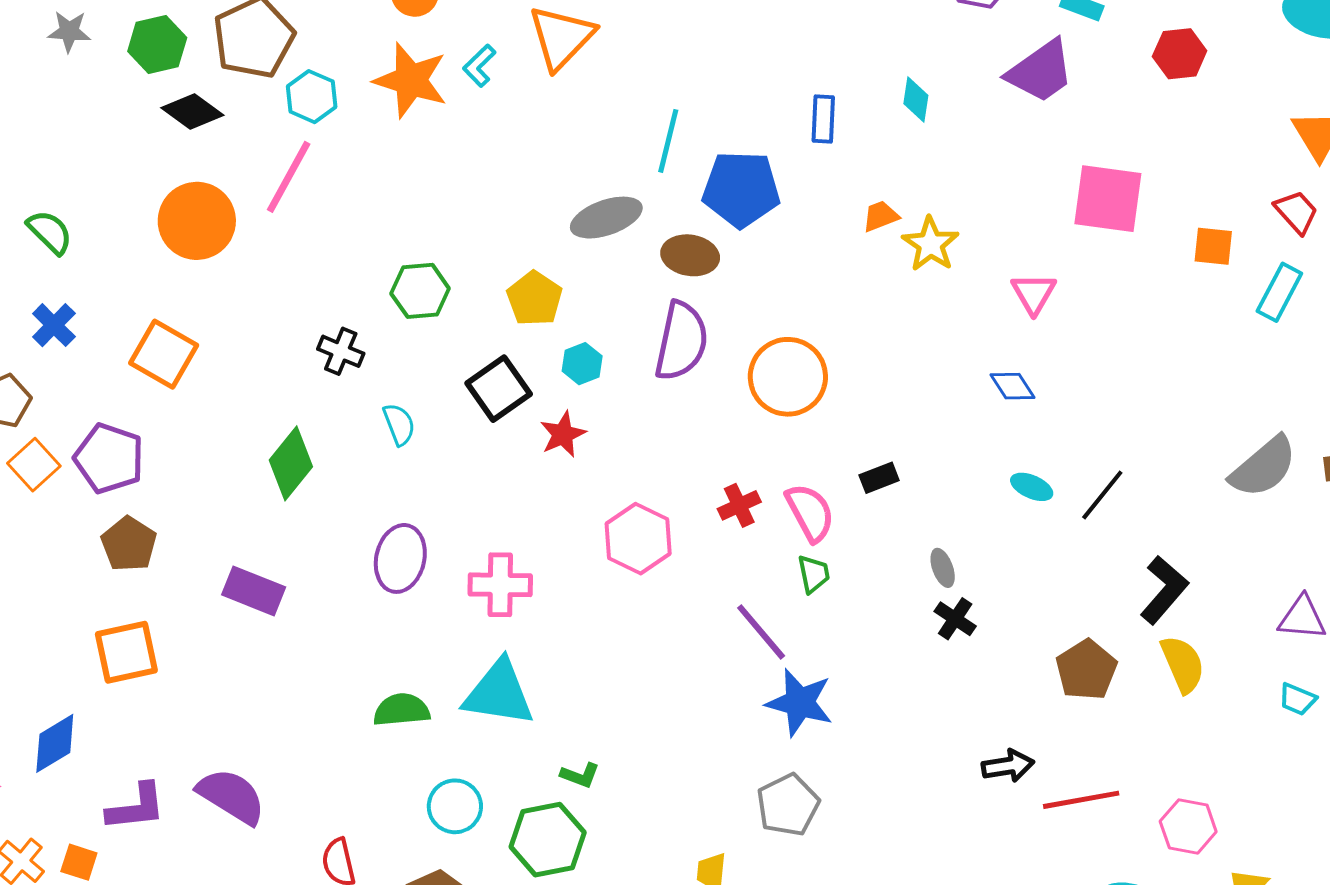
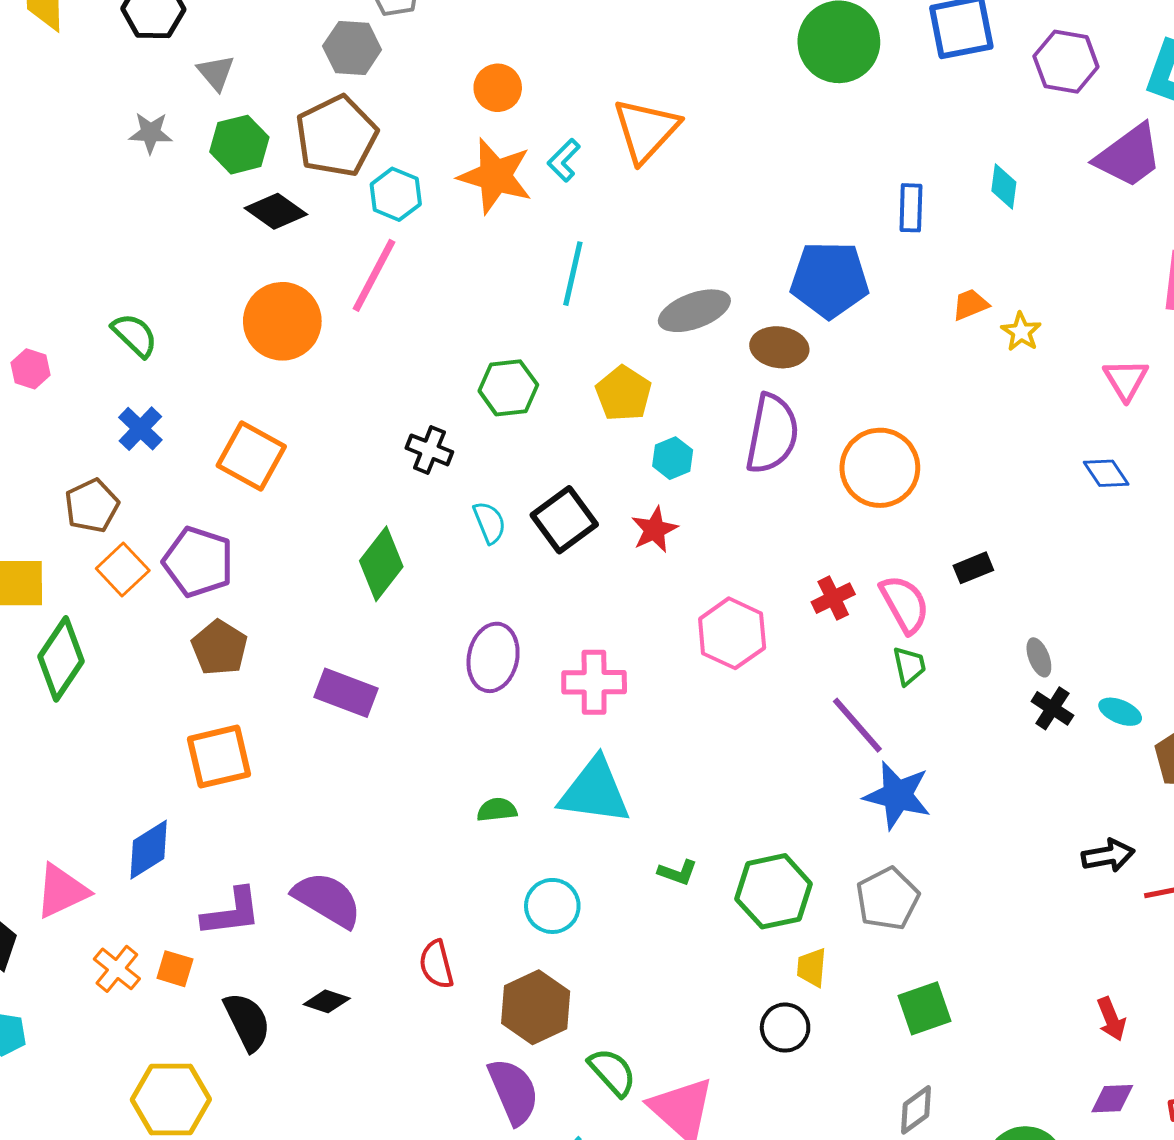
cyan line: (668, 141) -> (573, 274), moved
yellow star: (931, 244) -> (1021, 332), size x0.7
black square: (499, 389) -> (564, 520), moved
cyan ellipse: (1032, 487) -> (1120, 712), moved
green semicircle: (402, 710) -> (497, 810), size x0.7
green hexagon: (548, 840) -> (774, 891), moved

